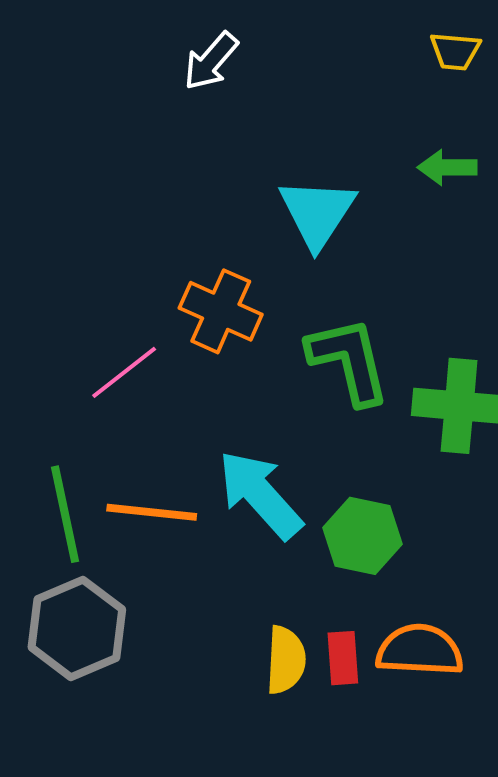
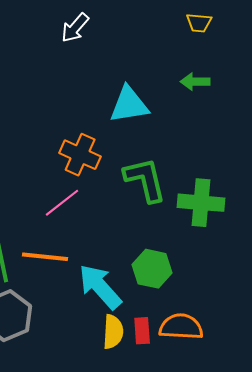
cyan triangle: (317, 213) -> (129, 105), turned 48
pink line: (124, 372) -> (62, 203), moved
cyan arrow: (260, 495) -> (100, 287), moved

